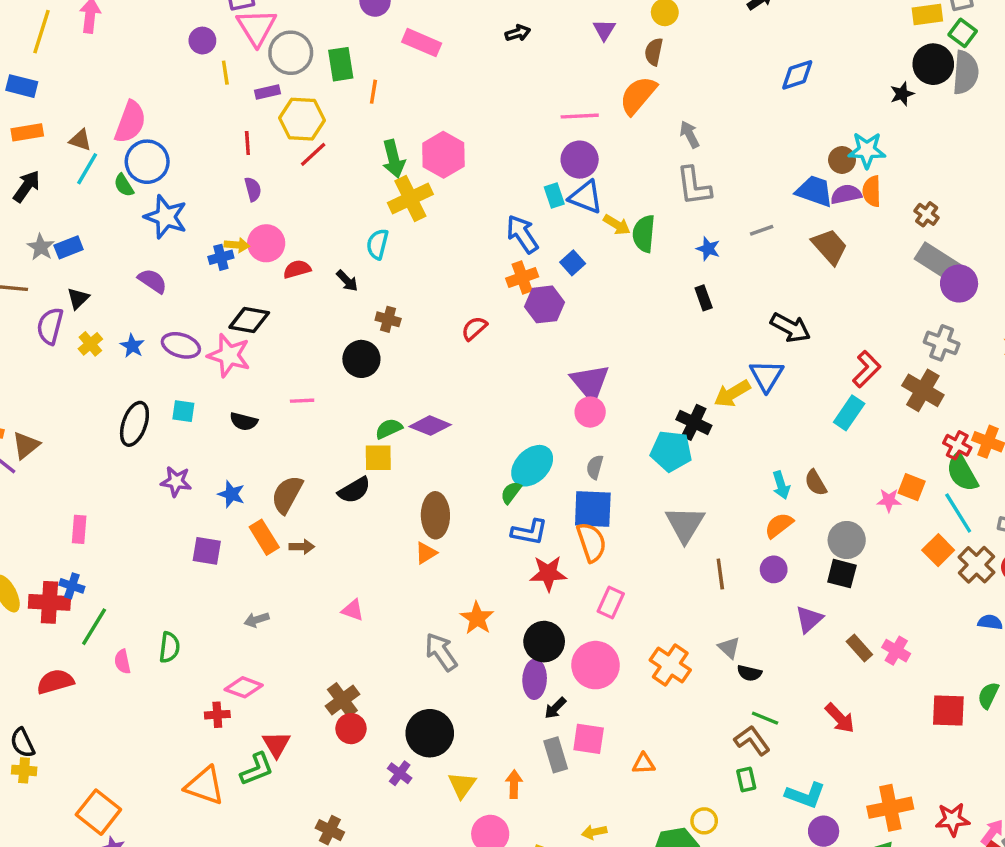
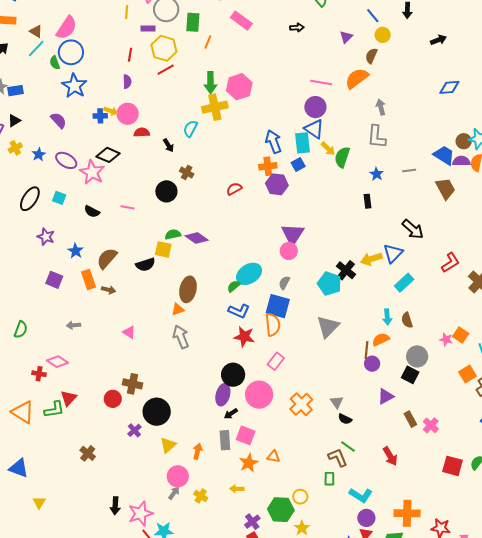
cyan rectangle: (554, 196) -> (303, 143), moved, size x1.5
cyan rectangle: (849, 413) -> (404, 283), moved
brown line: (720, 574) -> (367, 350), moved
orange star: (477, 618) -> (249, 463), moved
gray arrow: (441, 652) -> (181, 337), moved
brown cross: (342, 700) -> (132, 384), moved, turned 36

